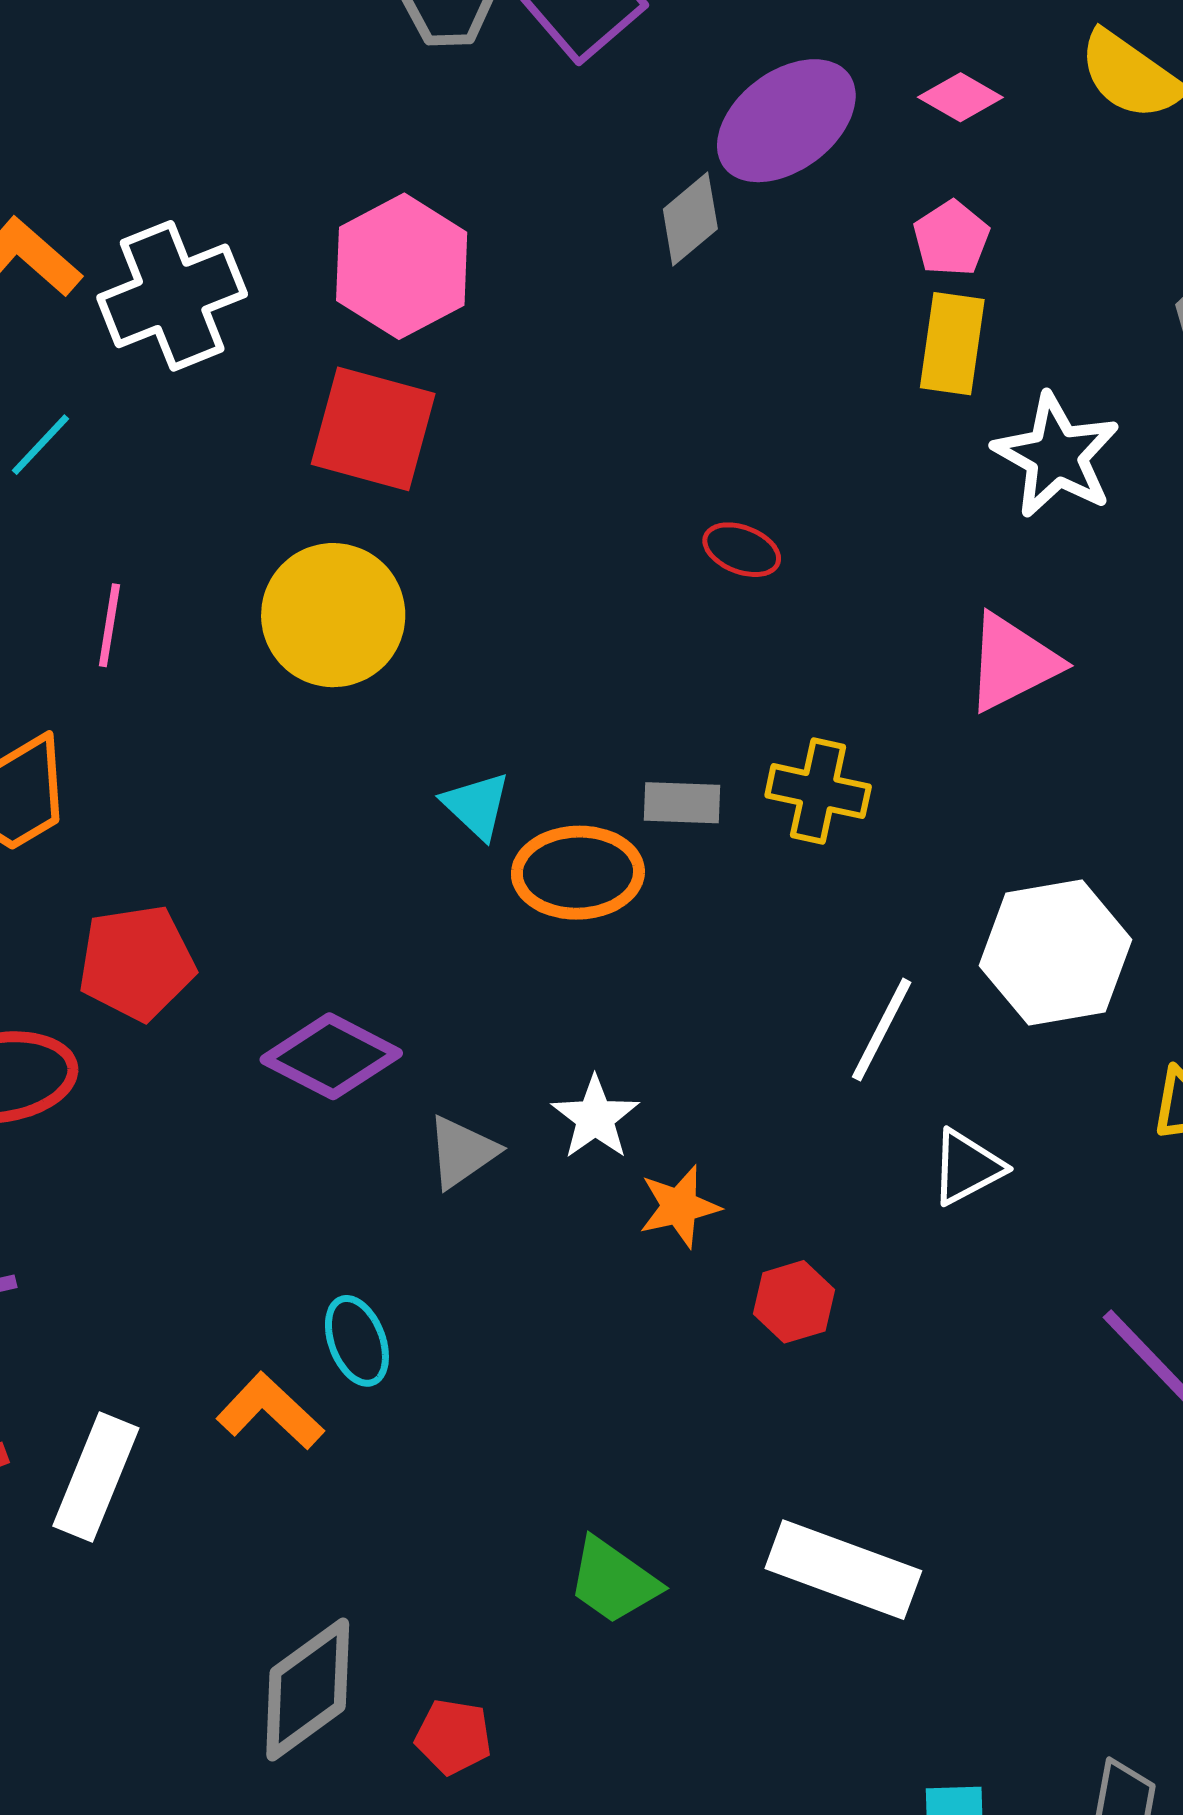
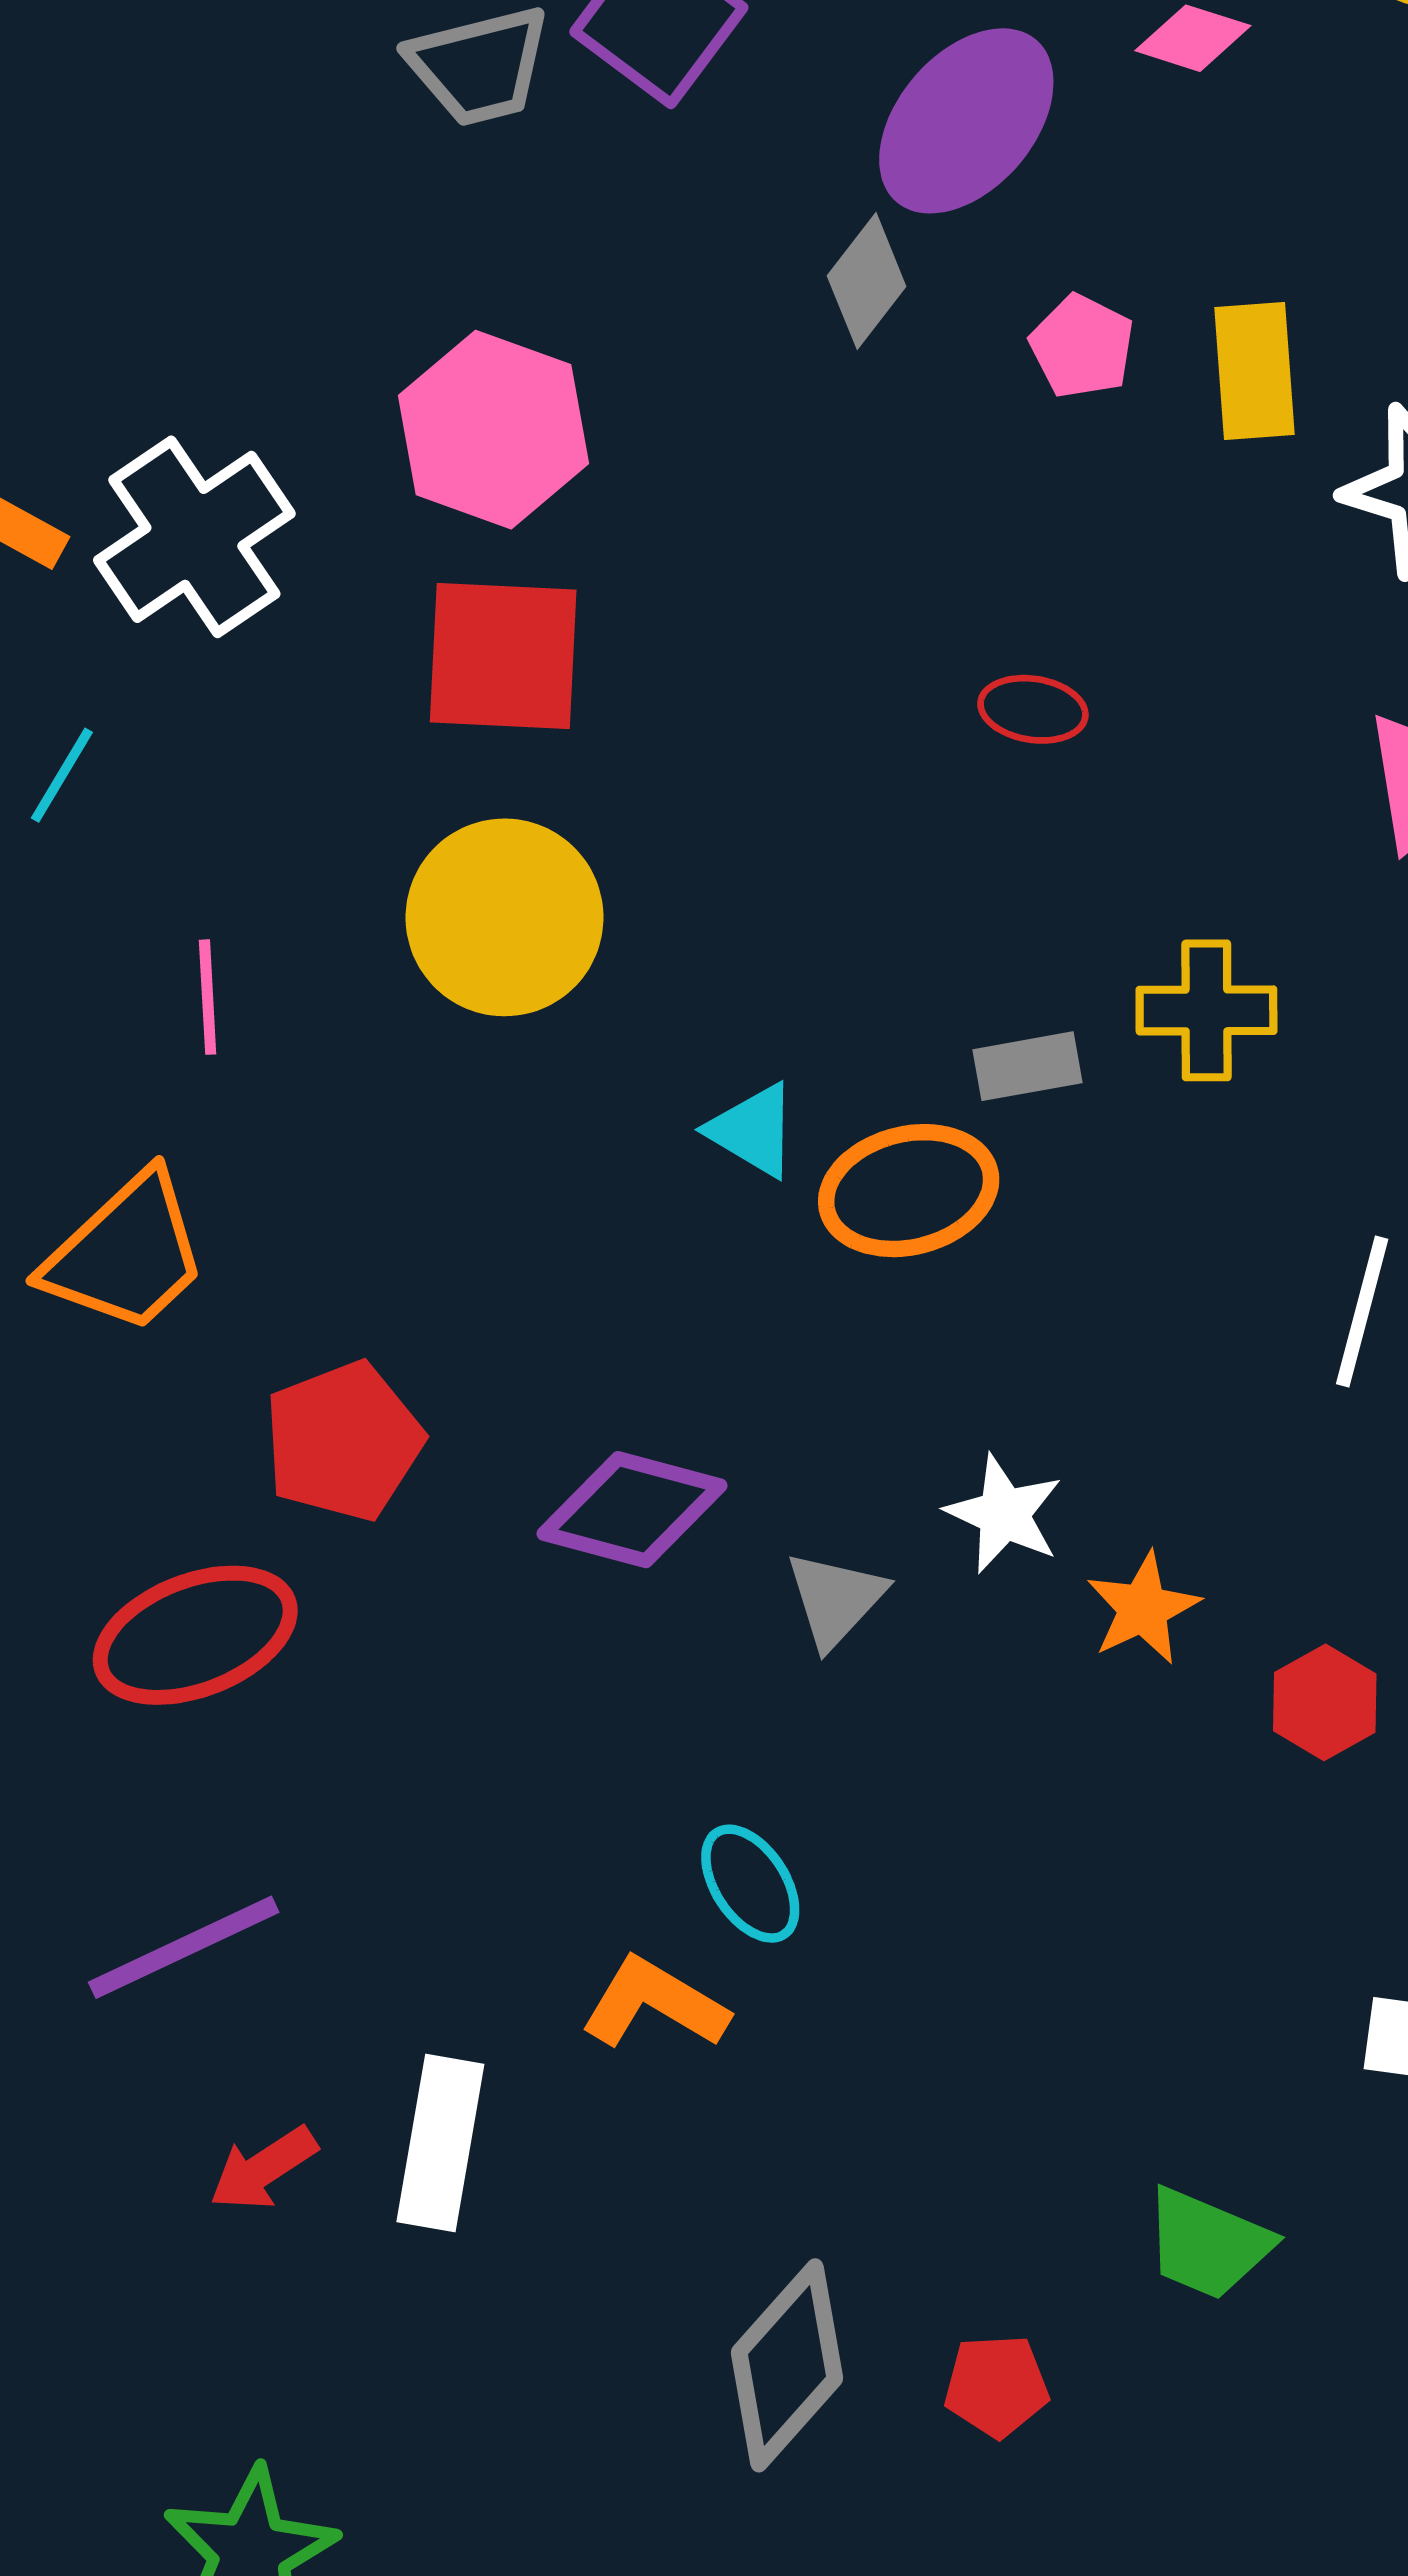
pink pentagon: (951, 238) -> (1082, 346), moved
green trapezoid: (613, 1581) -> (1208, 2244), moved

